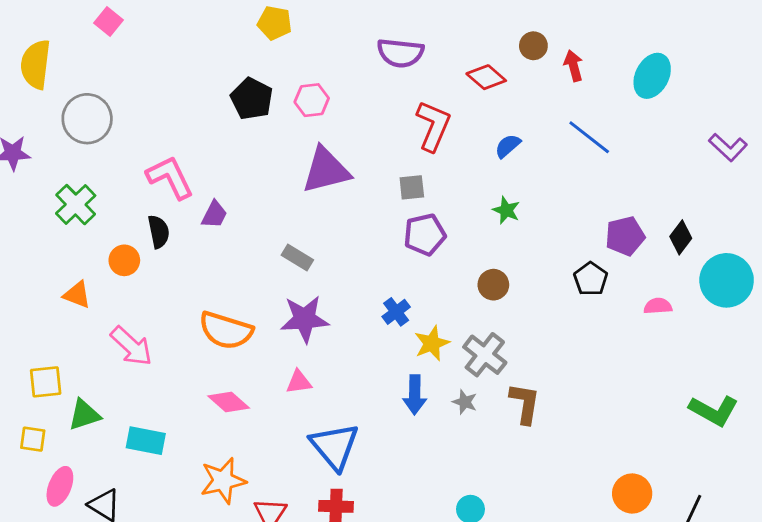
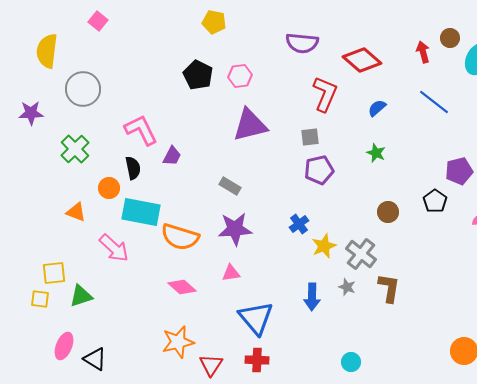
brown circle: (533, 46) -> (450, 38), moved
red diamond: (486, 77) -> (362, 60), size x1.4
brown circle: (493, 285) -> (388, 212), moved
blue arrow: (415, 395) -> (312, 297), moved
yellow square: (33, 439) -> (40, 299), moved
cyan rectangle: (146, 441) -> (141, 212), moved, size x1.4

